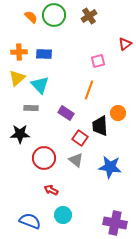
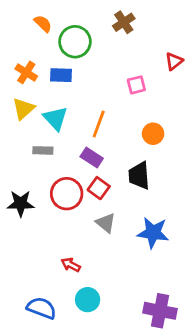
green circle: (54, 15) -> (75, 42), moved
orange cross: (19, 52) -> (26, 72), turned 35
orange line: (89, 90) -> (99, 124), moved
orange circle: (118, 113) -> (153, 134), moved
black star: (20, 134) -> (21, 203), moved
red square: (80, 138) -> (99, 188), moved
red circle: (44, 158) -> (67, 194), moved

